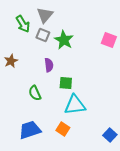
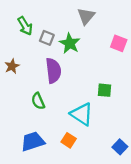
gray triangle: (45, 15) -> (86, 16), moved
purple semicircle: (49, 65) -> (53, 71), size x1.6
green square: (66, 83) -> (105, 90), moved
cyan triangle: (75, 105) -> (82, 114), turned 40

